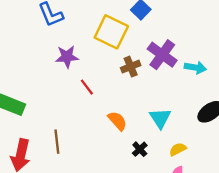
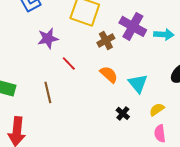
orange semicircle: (117, 121) -> (109, 74), moved
brown line: (57, 142) -> (48, 92), moved

